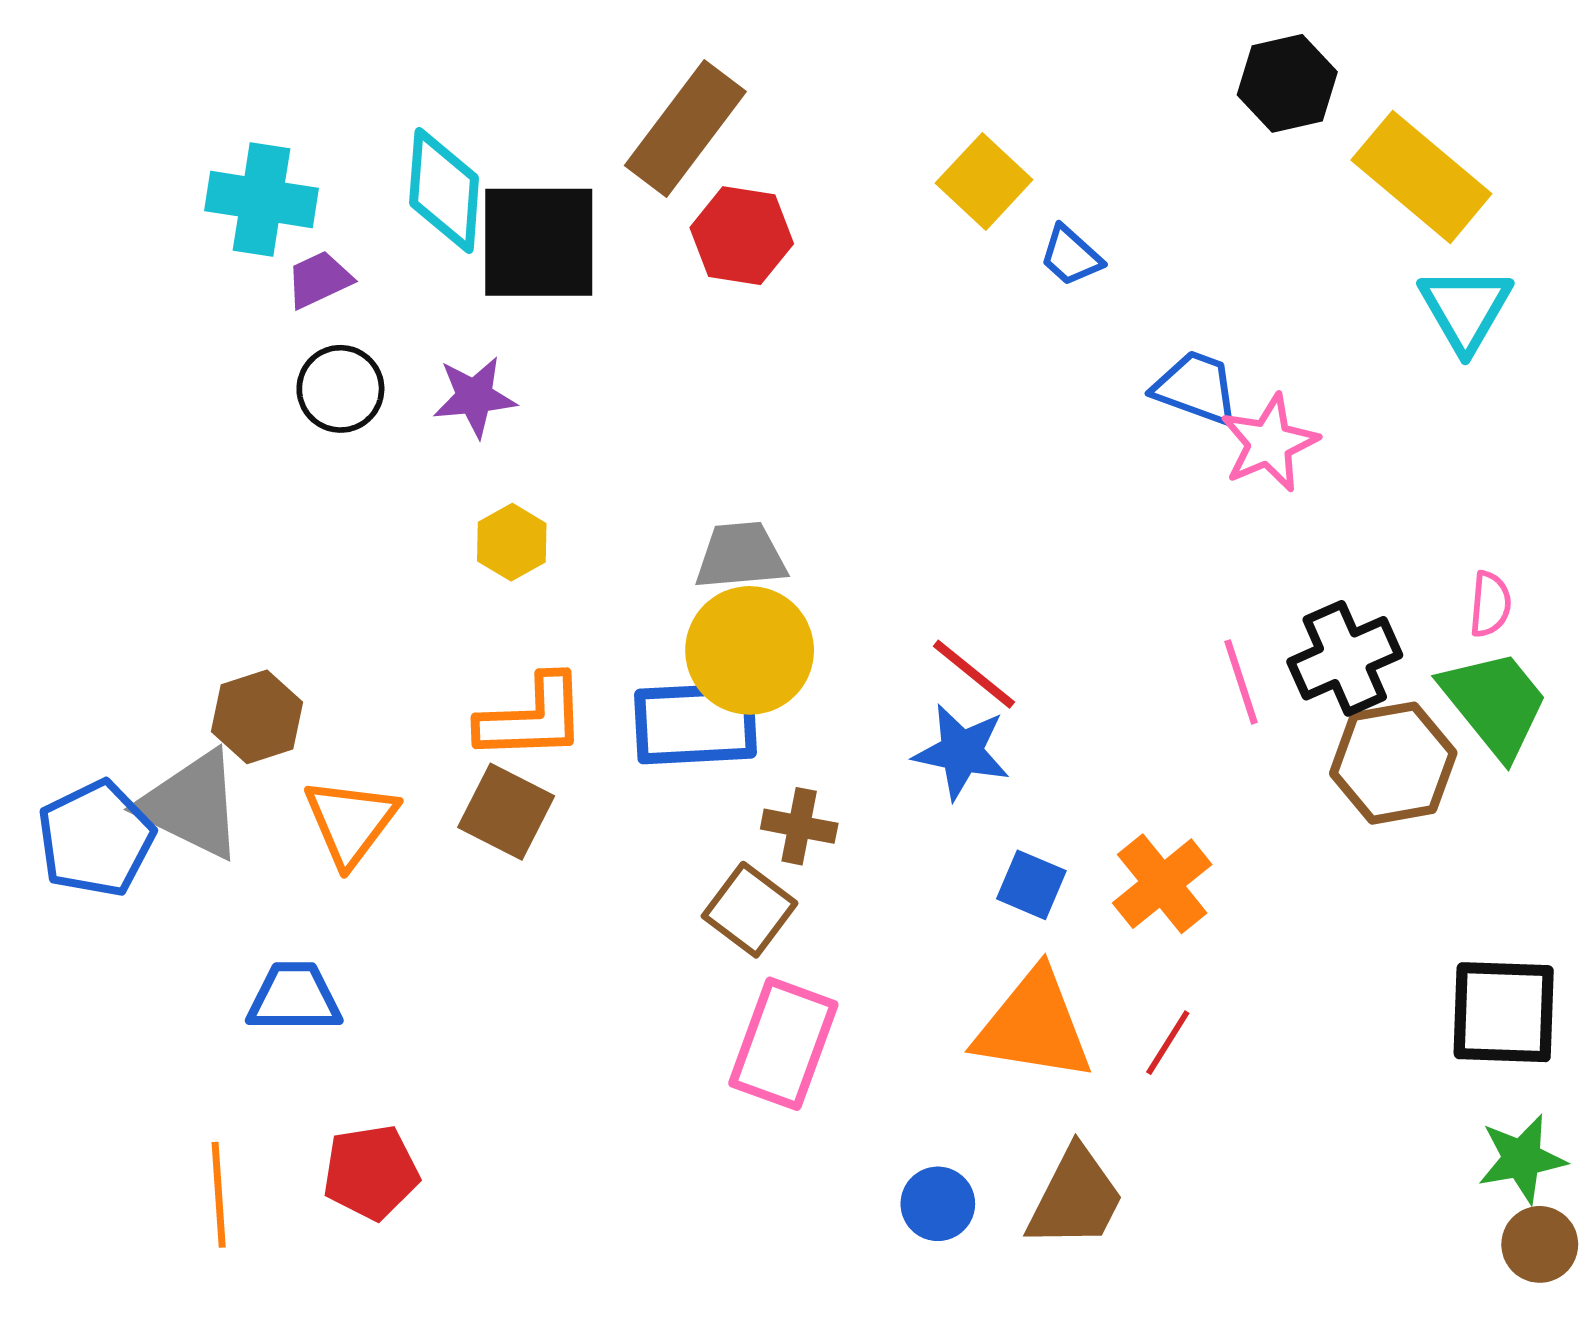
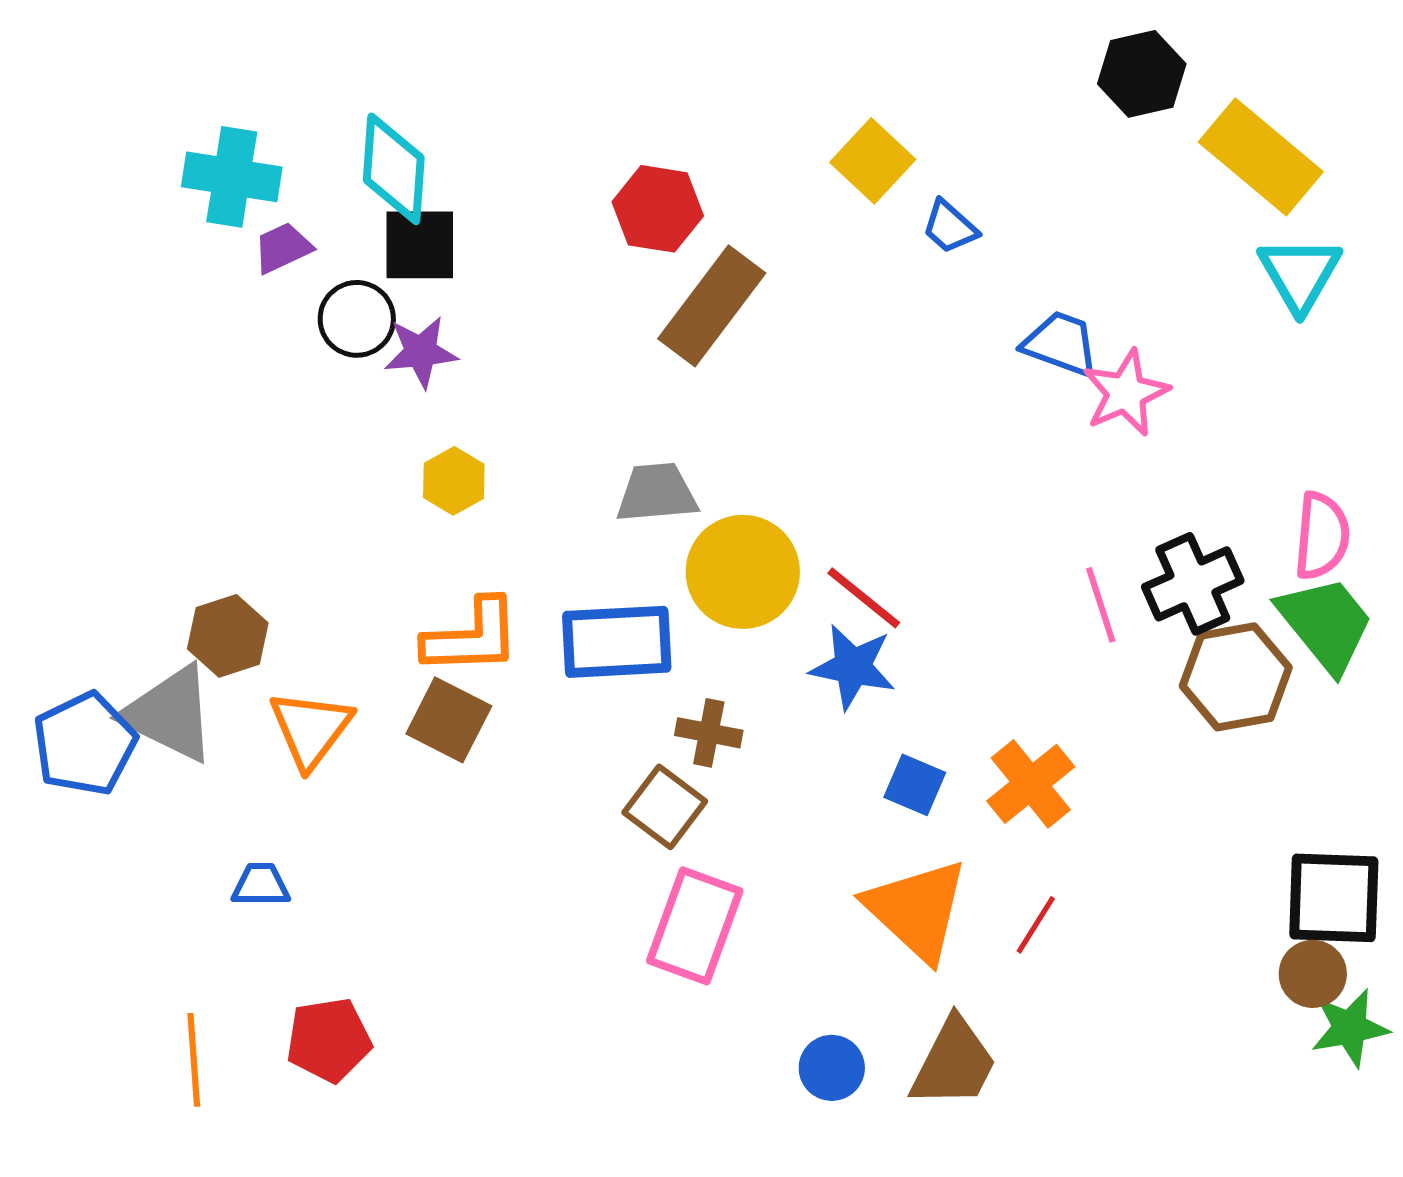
brown rectangle: (685, 128) -> (712, 306), moved
black square: (539, 242) -> (420, 245), moved, size x0.7
black circle: (340, 389) -> (357, 319), moved
pink semicircle: (1490, 604) -> (1322, 536), size x1.5
yellow circle: (750, 650) -> (743, 572), moved
blue trapezoid: (294, 998) -> (261, 885), size x0.7
orange triangle: (1034, 1026) -> (917, 910), turned 34
brown circle: (1540, 1244) -> (1313, 974), moved

